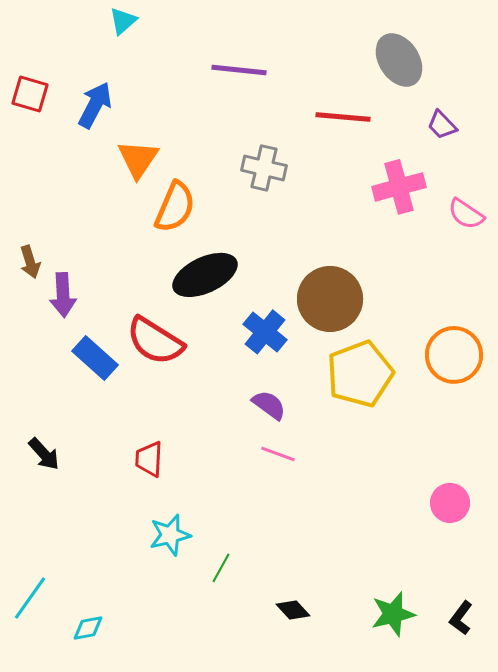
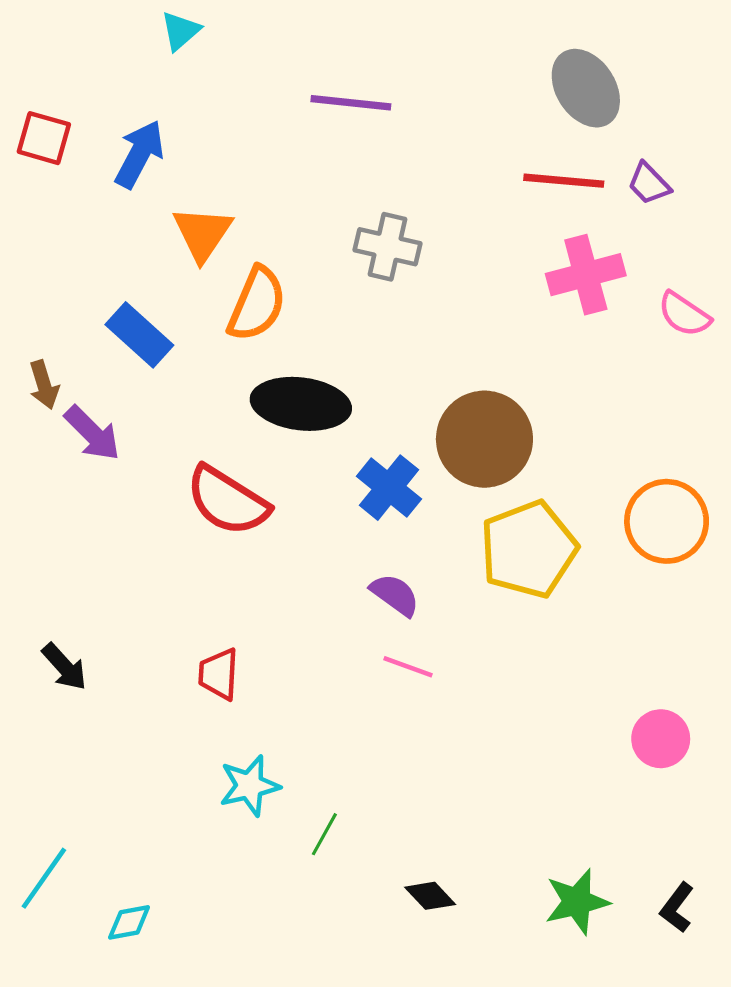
red line: (343, 117) -> (564, 181), moved
black ellipse: (205, 275) -> (301, 404), turned 32
purple arrow: (63, 295) -> (92, 433), turned -42
blue rectangle: (95, 358) -> (139, 335), moved

